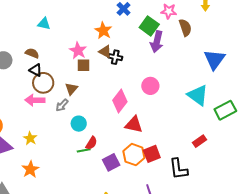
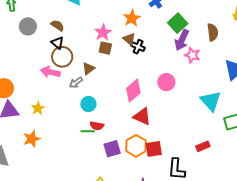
pink star: (169, 11) -> (192, 55), moved
red semicircle: (91, 143) -> (97, 126), turned 56

